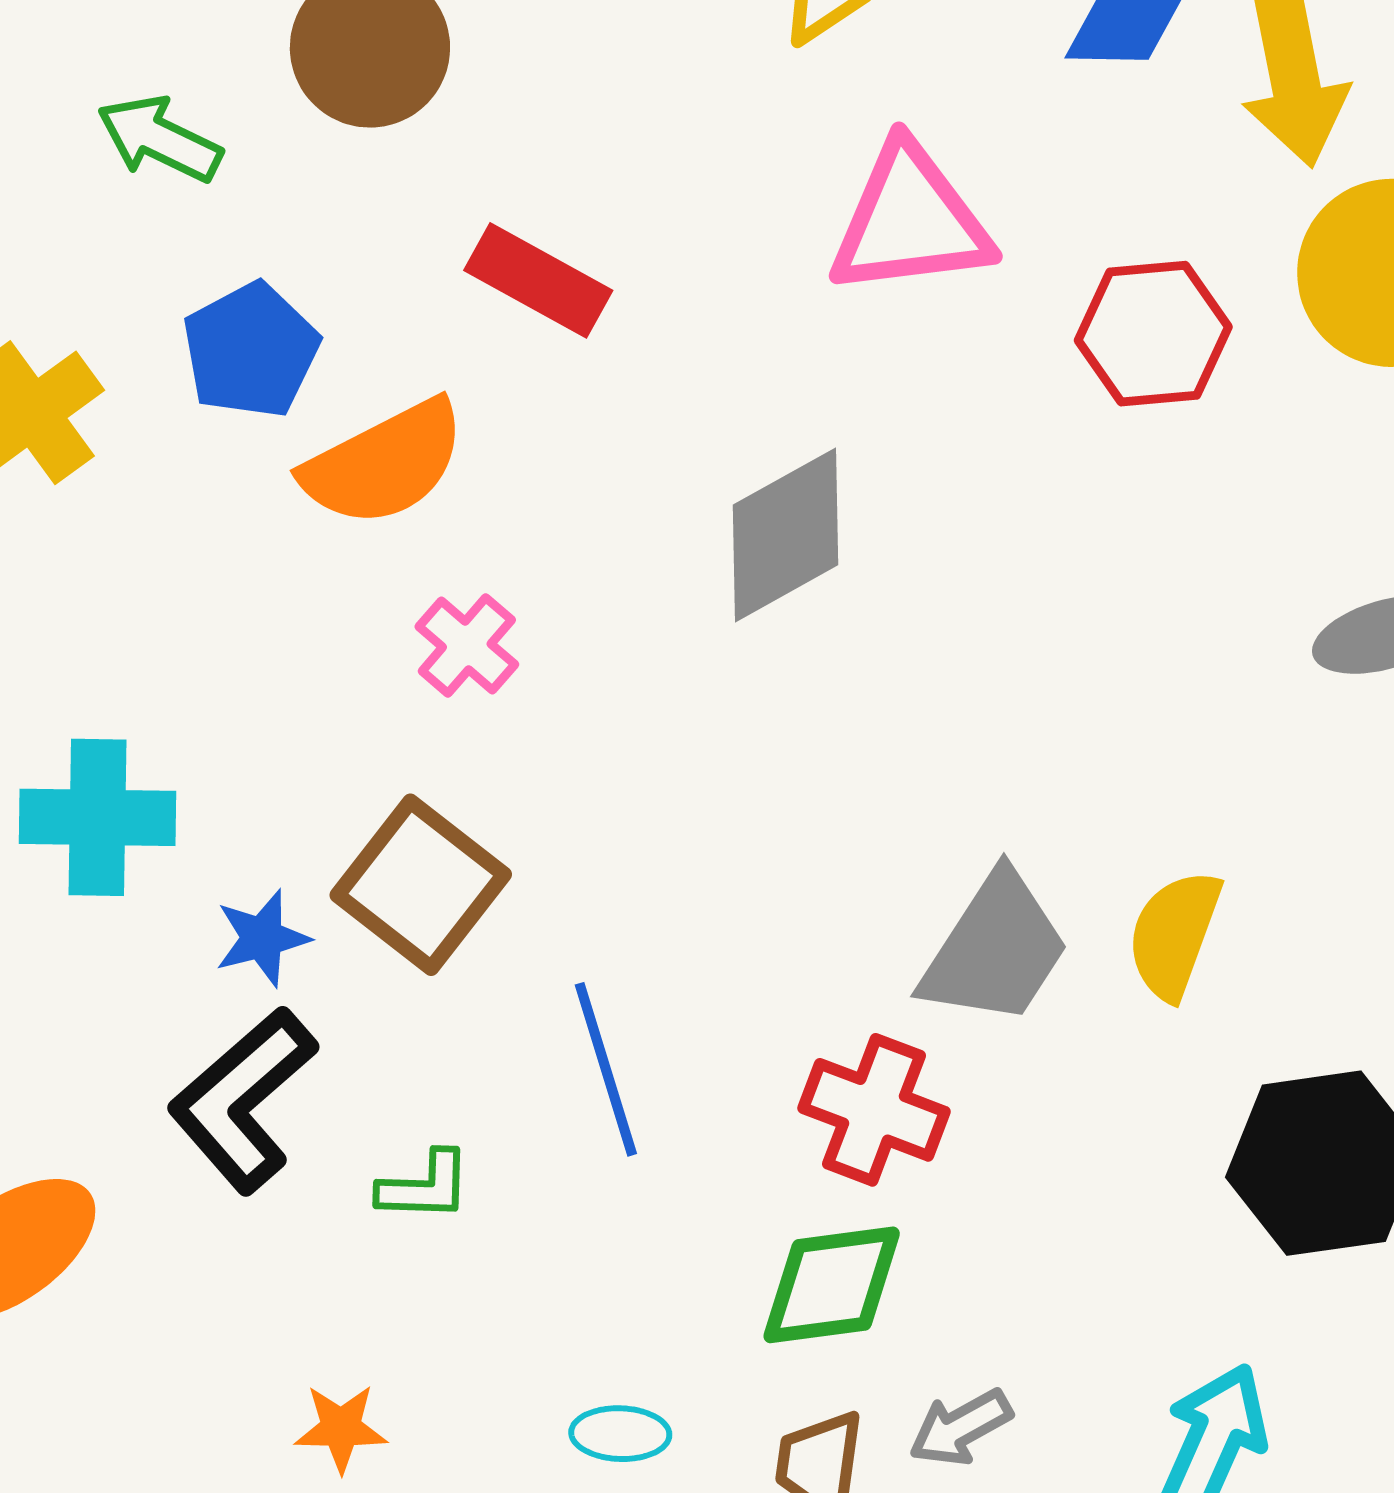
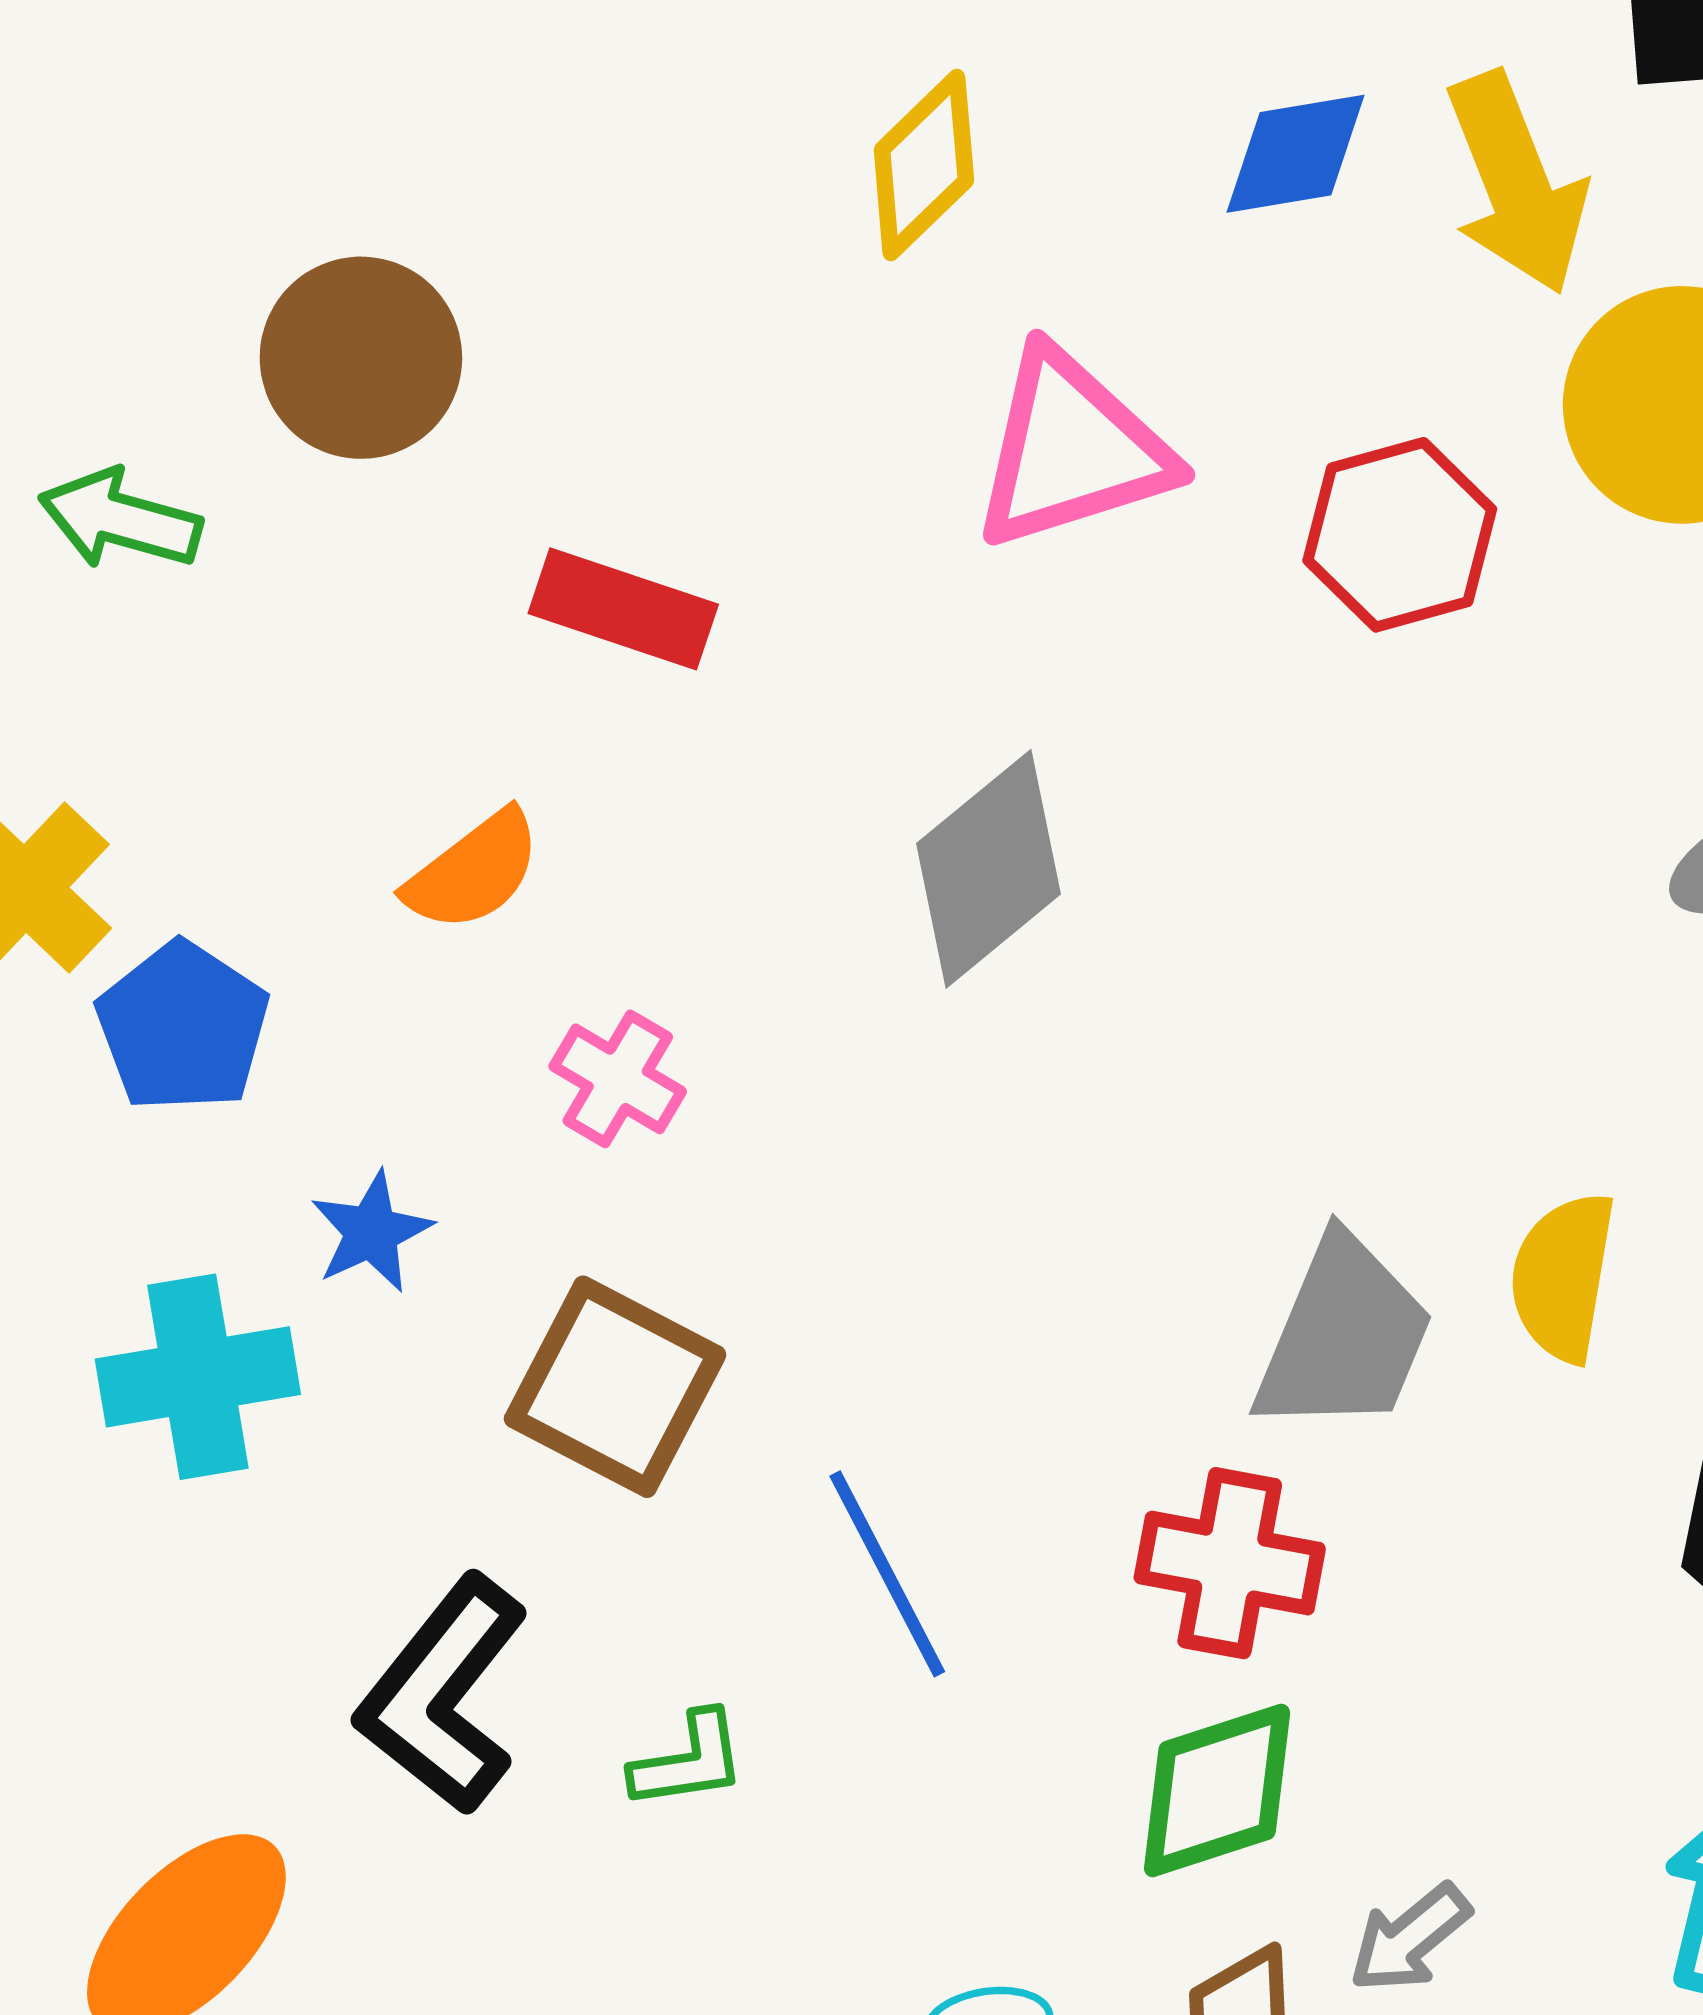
blue pentagon: (251, 350) -> (183, 1027), moved
orange semicircle: (384, 463) -> (473, 871), size x0.7
blue star: (262, 938) -> (371, 1232), moved

